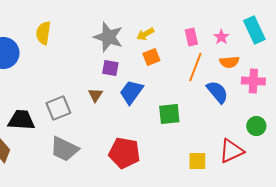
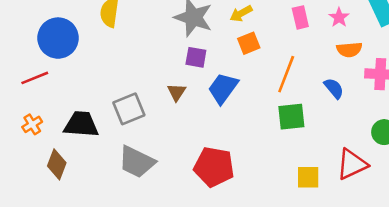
orange line: (195, 67) -> (286, 74), moved
blue semicircle: (217, 92) -> (334, 88), size x0.7
green square: (169, 114) -> (291, 117), moved

